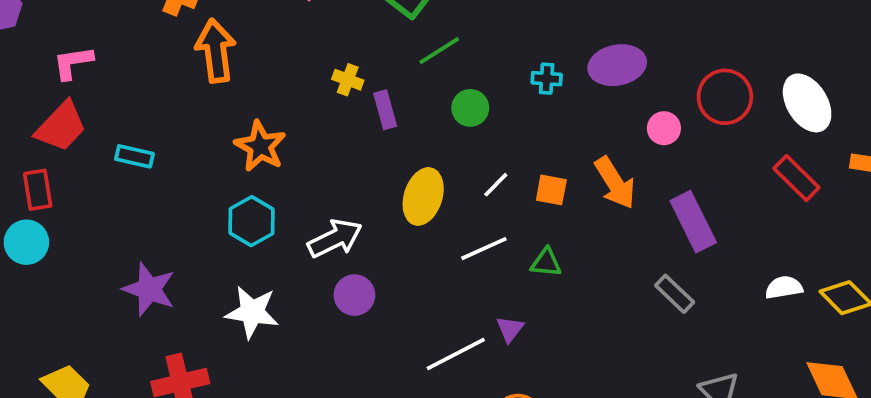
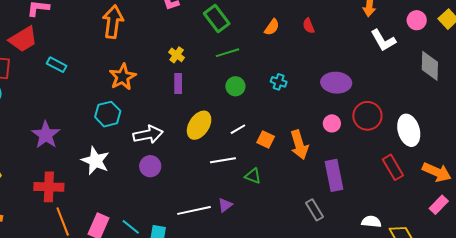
purple ellipse: (617, 65) -> (336, 83), moved
purple rectangle: (385, 110) -> (178, 83), moved

